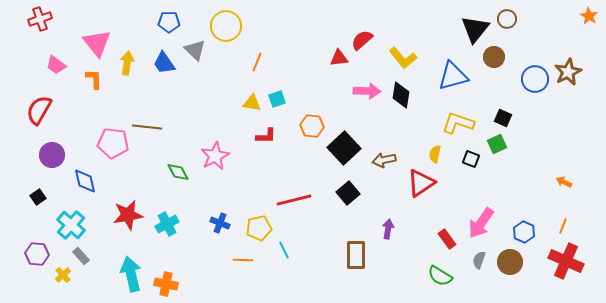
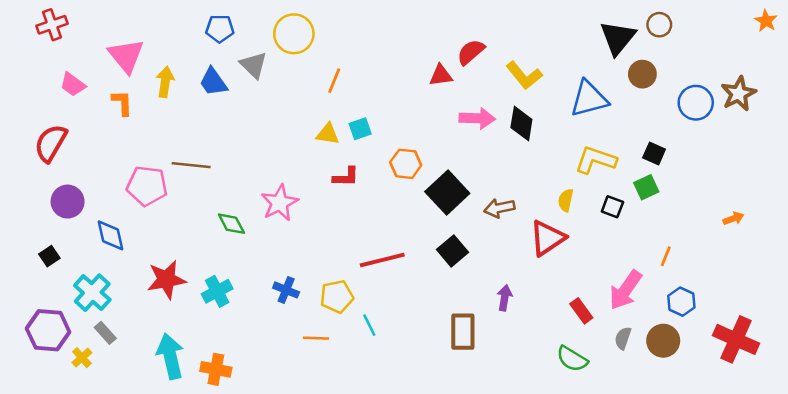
orange arrow: (564, 182) -> (733, 218), moved, turned 133
orange line: (563, 226) -> (666, 256), moved
purple hexagon: (37, 254) -> (48, 330), size x1.4

